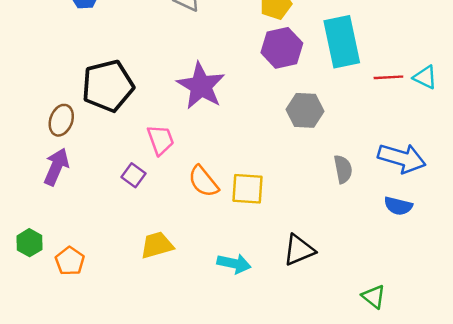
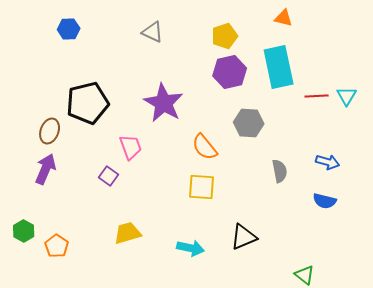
cyan triangle: (425, 77) -> (347, 96), turned 35
blue arrow: (402, 158) -> (328, 162), size x0.6
orange semicircle: (203, 181) -> (205, 147), moved

